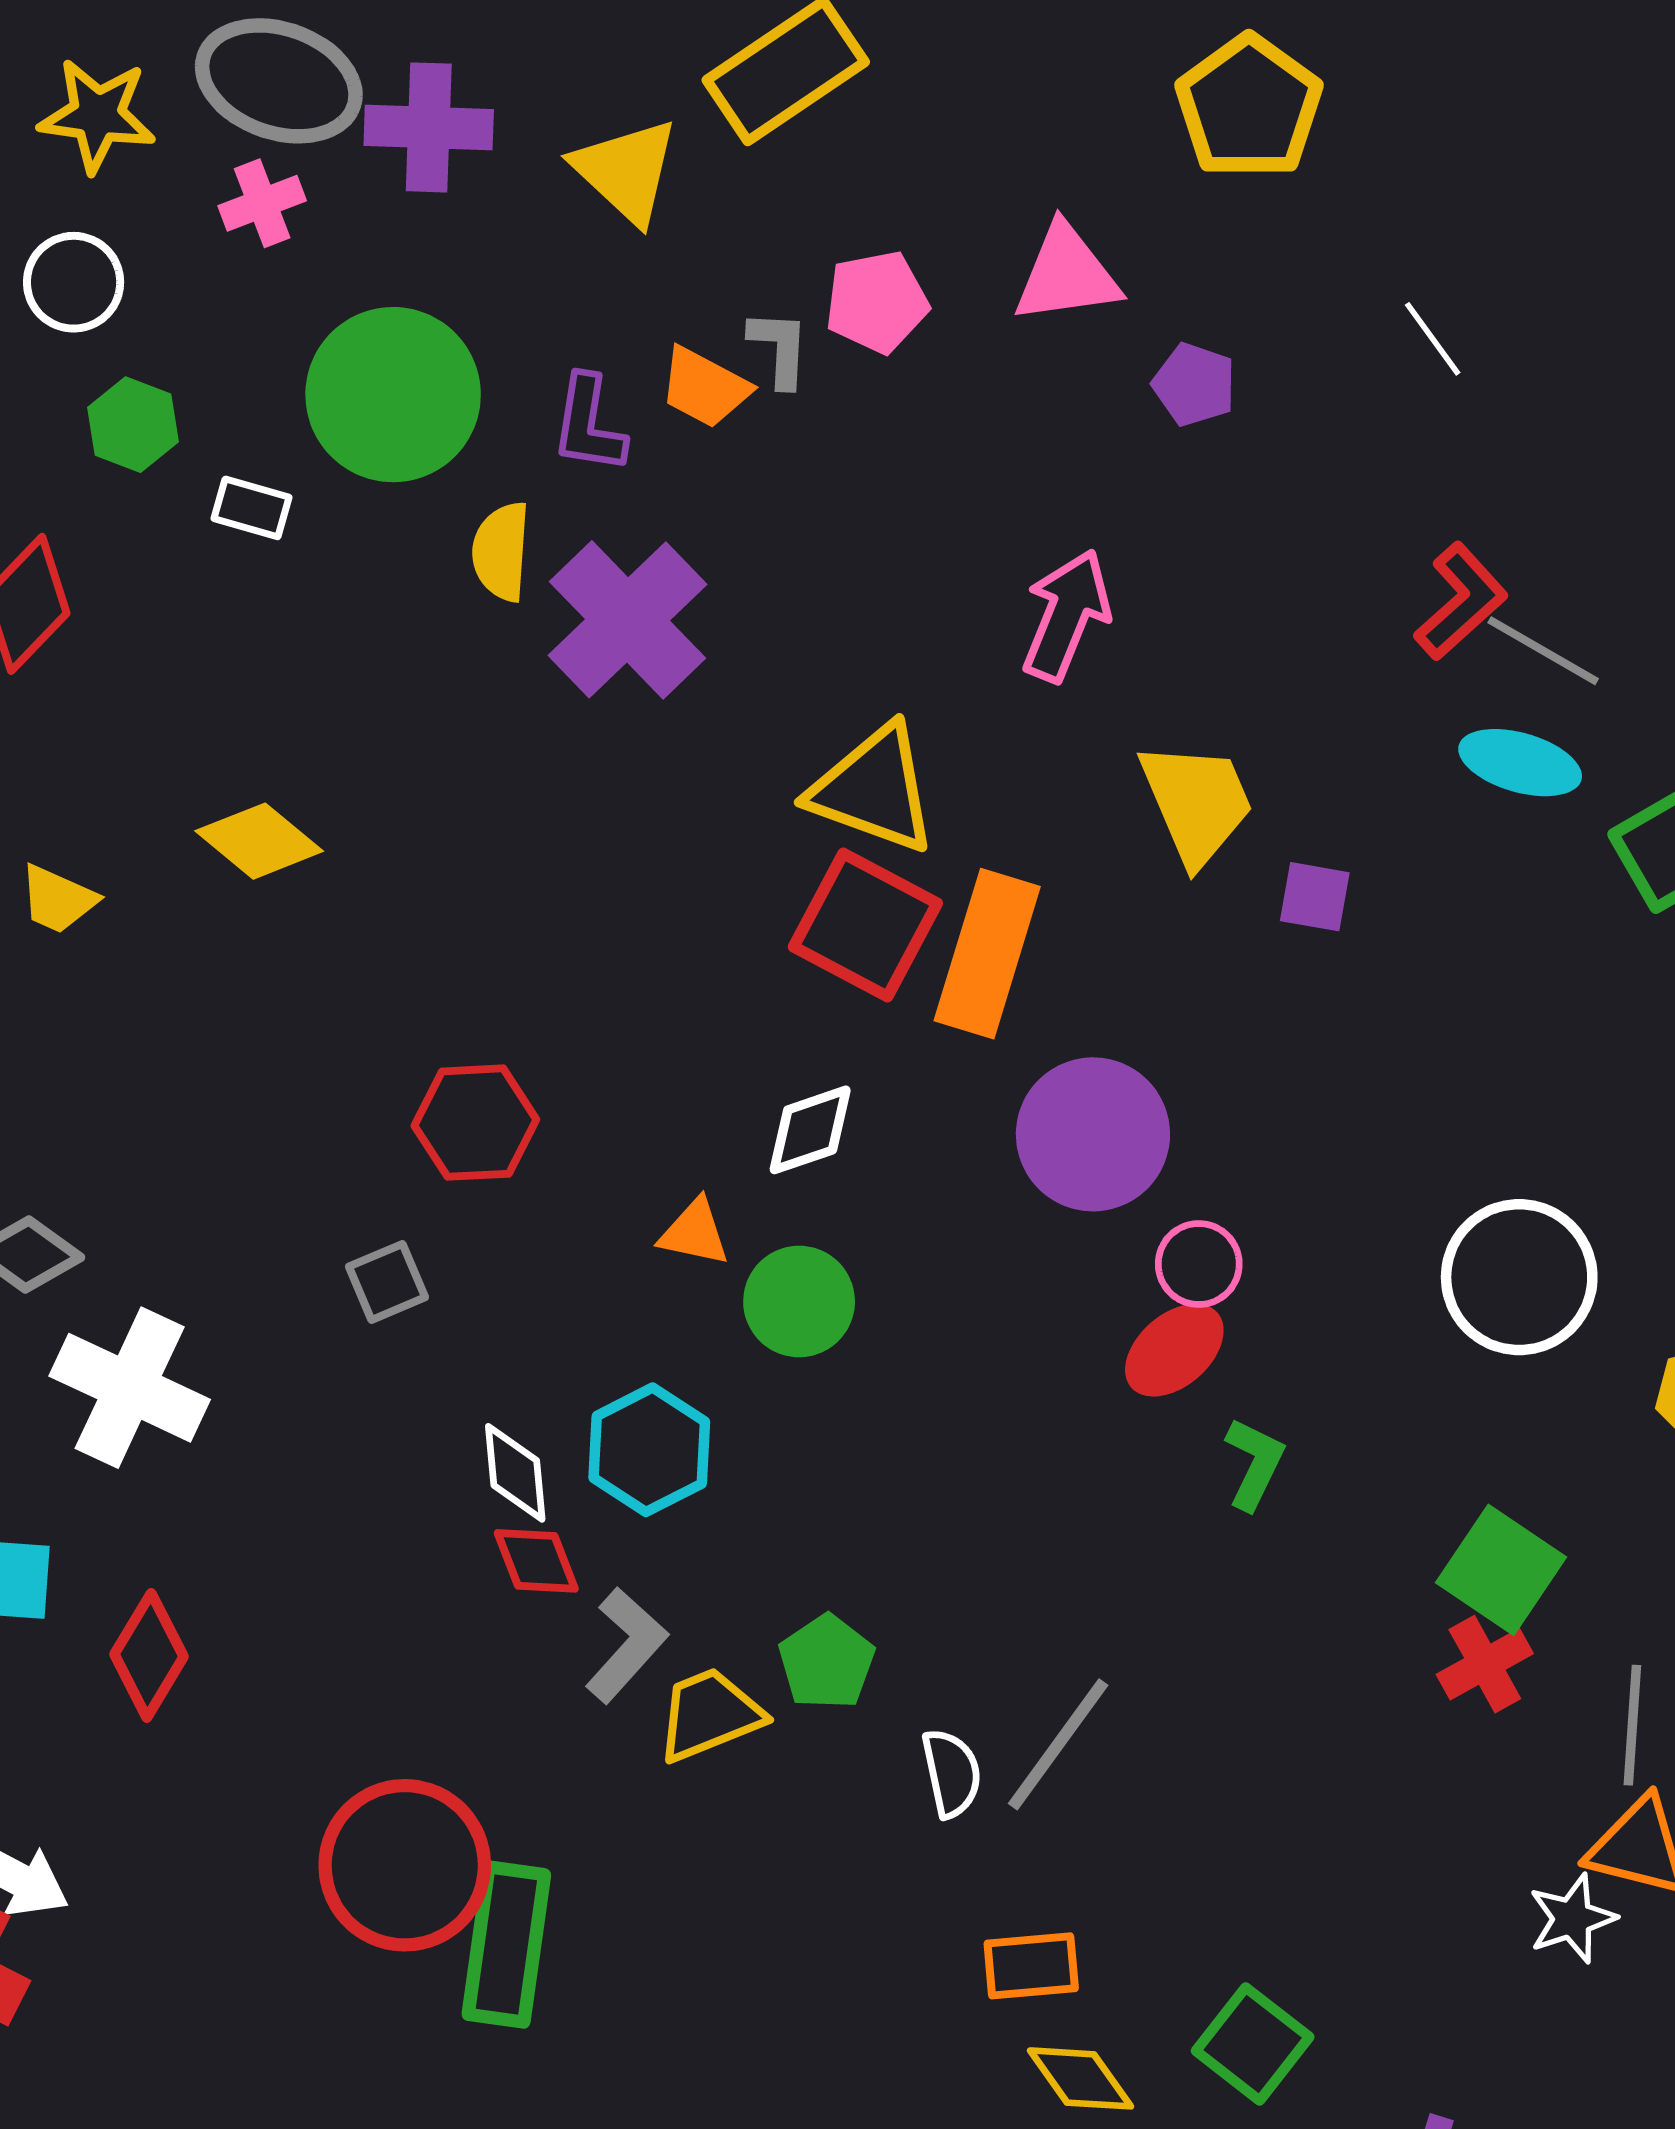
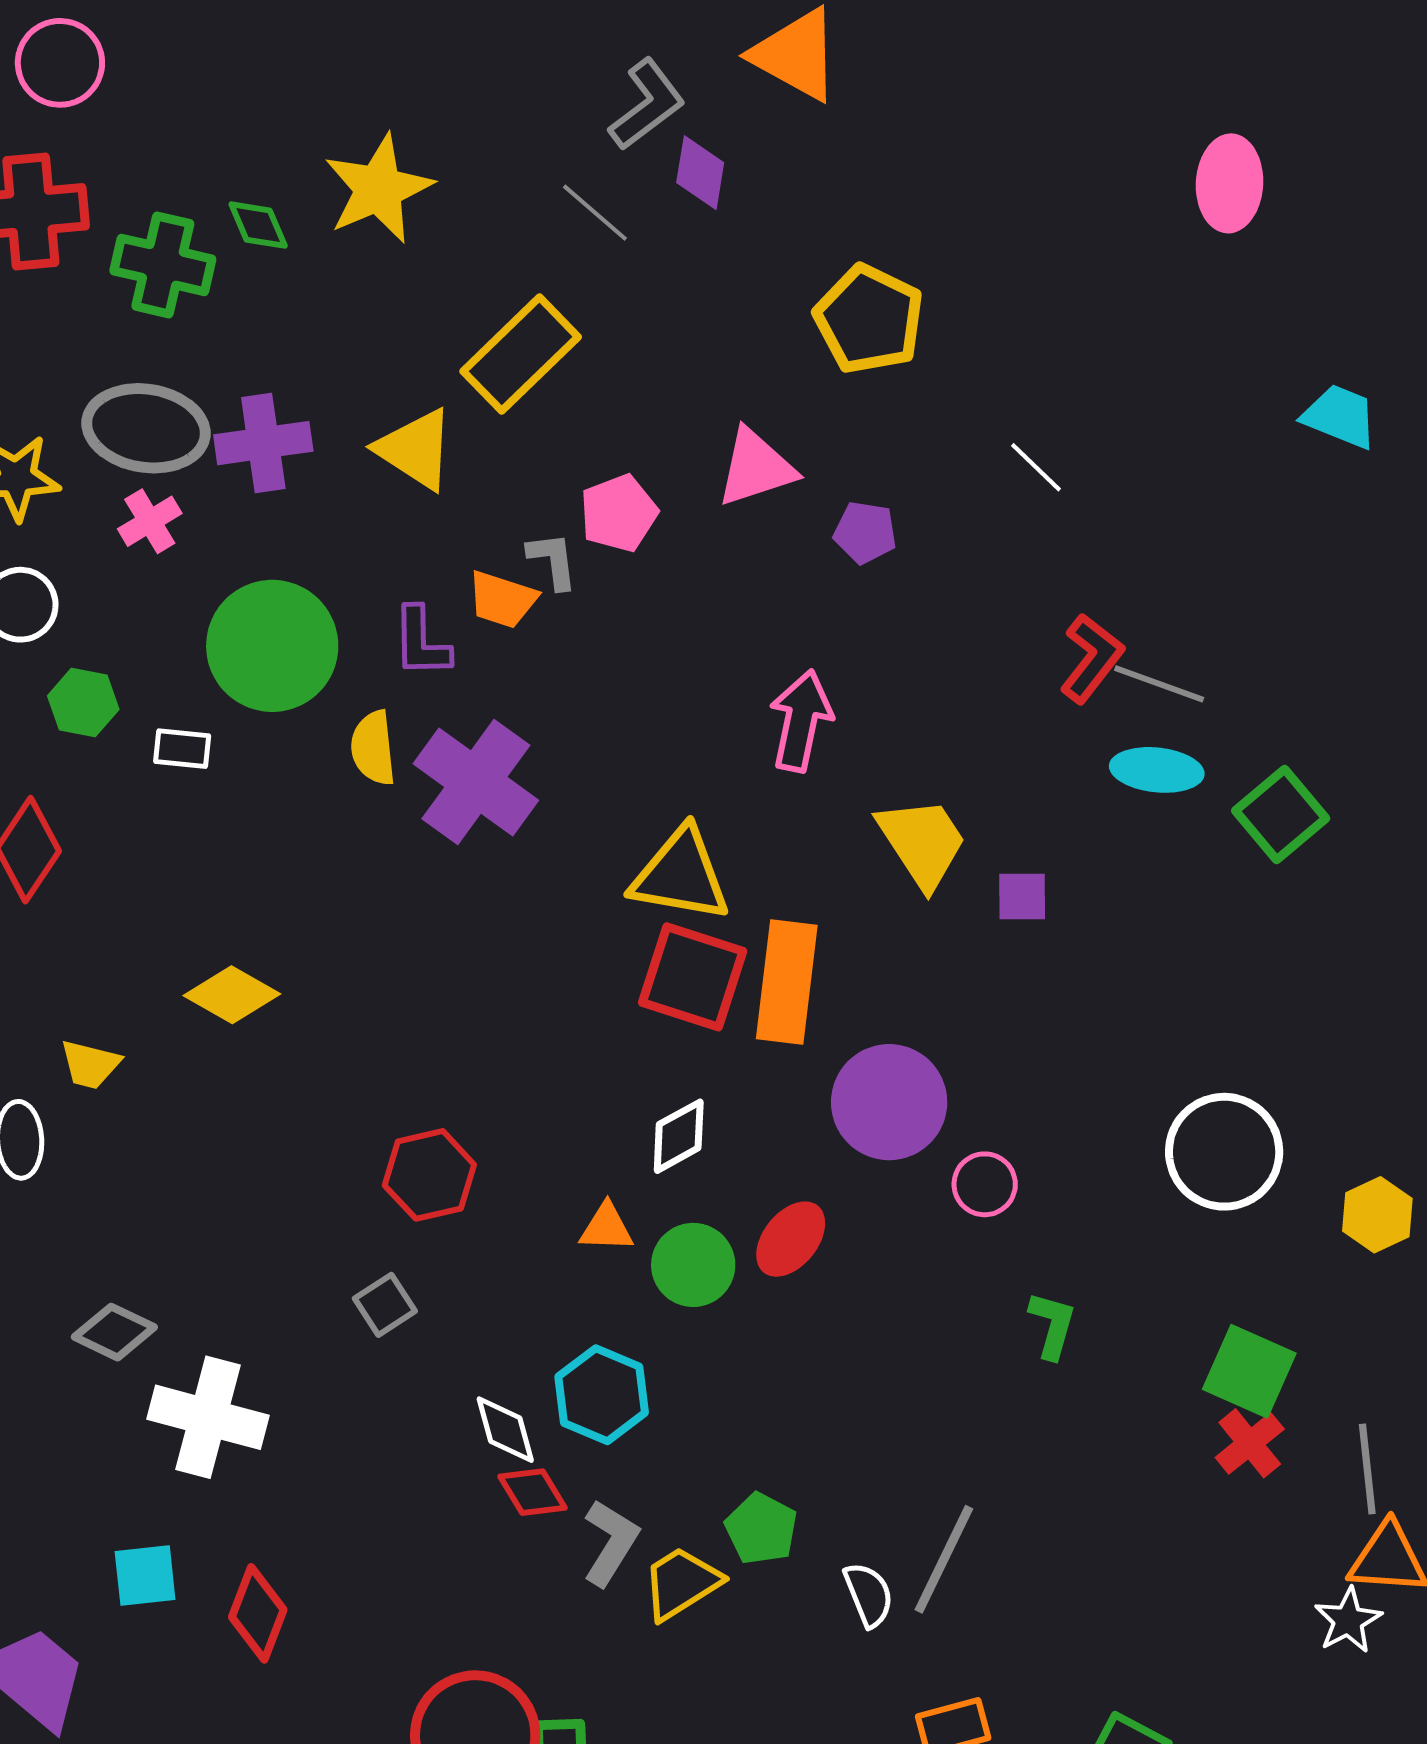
red ellipse: (1174, 1350) -> (791, 1239), moved

